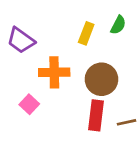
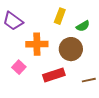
green semicircle: (118, 25) -> (83, 26), moved, turned 32
red rectangle: (96, 115) -> (54, 75), moved, turned 65

